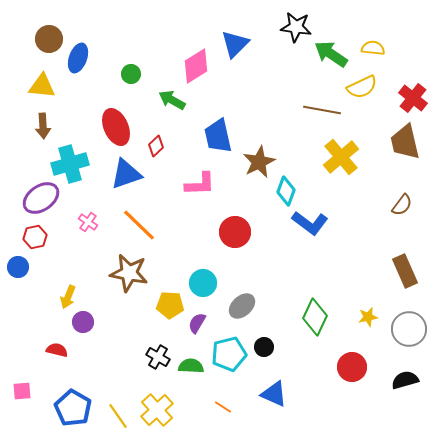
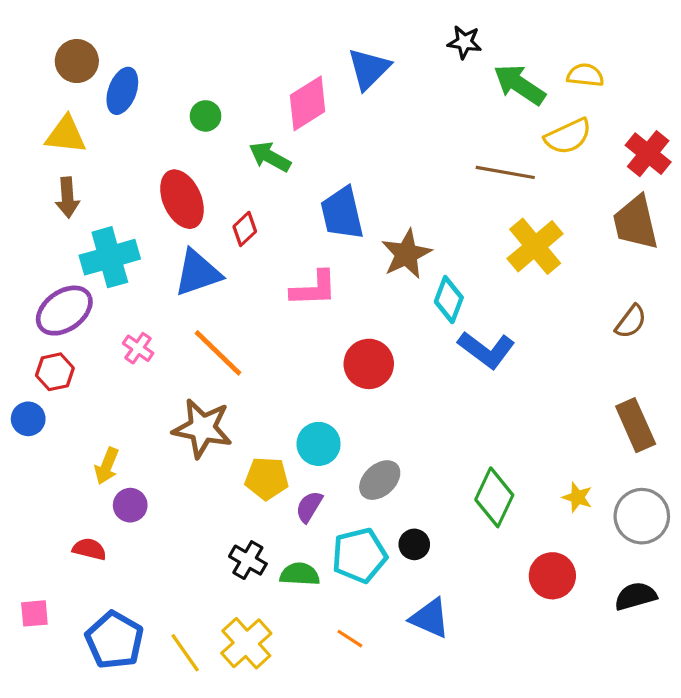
black star: (296, 27) -> (464, 42), size x0.7
yellow star: (368, 317) -> (577, 497), turned 30

